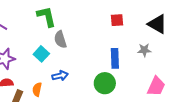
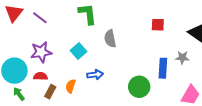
gray semicircle: (60, 39) -> (110, 39), moved
blue rectangle: (115, 58) -> (163, 68), moved

